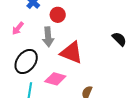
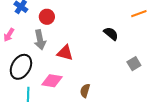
red triangle: (71, 53) -> (65, 53), size x0.7

